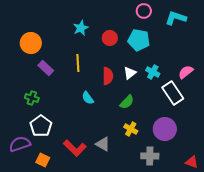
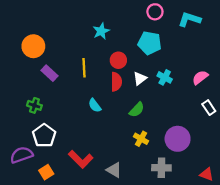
cyan star: (81, 28) -> (101, 31), moved
red circle: (110, 38) -> (118, 60), moved
white rectangle: (173, 93) -> (209, 108), moved, size x0.6
gray triangle: (103, 144) -> (114, 170), moved
orange square: (43, 160) -> (46, 172), turned 32

